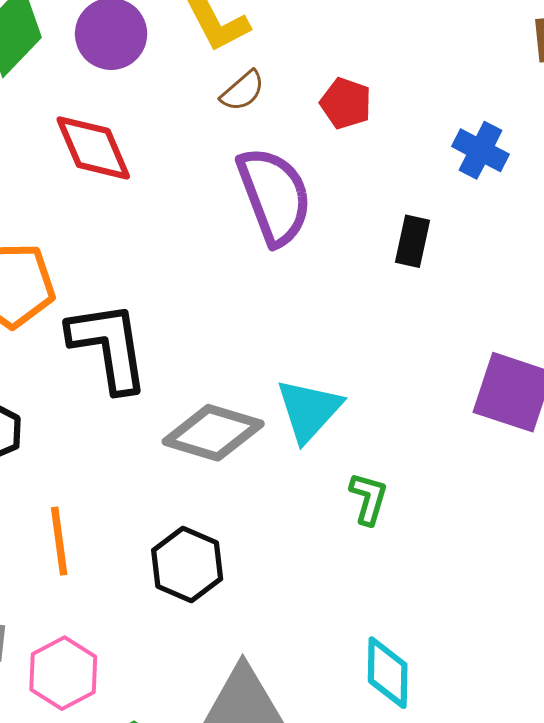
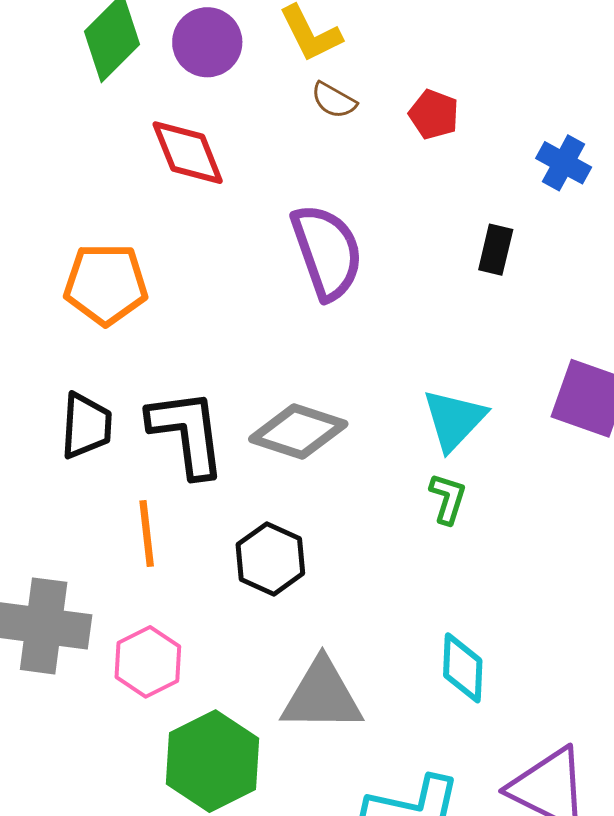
brown semicircle: (243, 91) -> (334, 100), turned 69
purple semicircle: (274, 196) -> (327, 252), moved
black L-shape: (109, 347) -> (187, 433), moved
cyan triangle: (309, 410) -> (454, 420), moved

